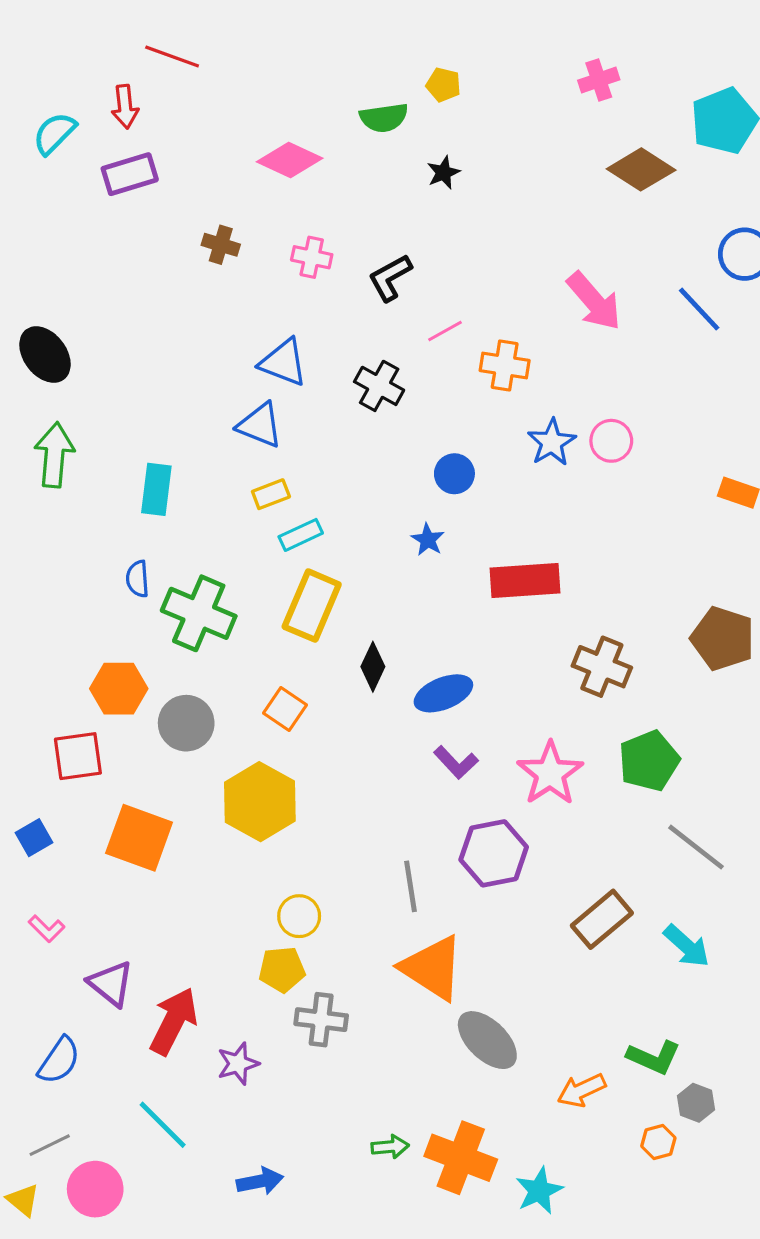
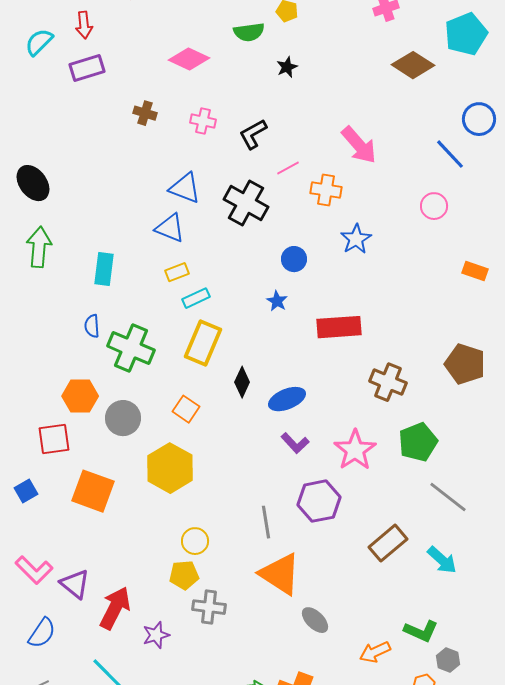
pink arrow: (594, 301) -> (359, 145), moved
black cross: (379, 386) -> (246, 203), size x1.4
pink circle: (611, 441) -> (434, 206), moved
pink L-shape: (47, 929) -> (34, 570), moved, size x1.6
gray ellipse: (487, 1040) -> (315, 620), size x0.7

